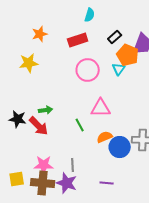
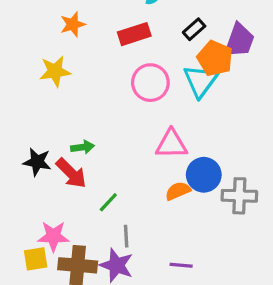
cyan triangle: (119, 69) -> (201, 81), size x1.6
green line: (80, 125) -> (108, 202), moved, turned 72
blue circle: (120, 147) -> (204, 175), moved
pink star: (44, 165) -> (53, 236), moved

